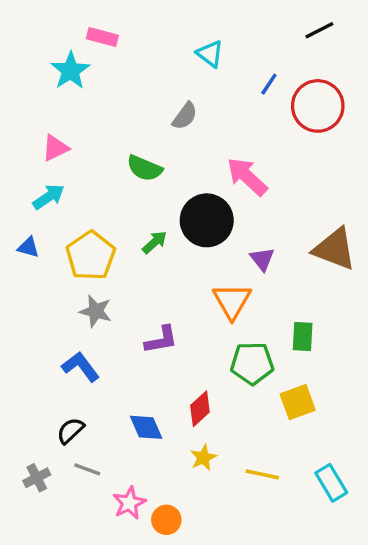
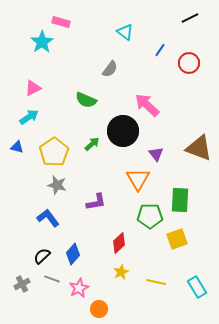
red circle: (318, 106) -> (189, 63), size x0.7
green rectangle: (303, 336) -> (180, 200), size x1.4
blue diamond: (146, 427) -> (73, 254), moved, turned 65
pink star: (129, 503) -> (79, 288), moved

